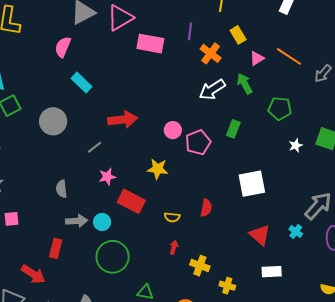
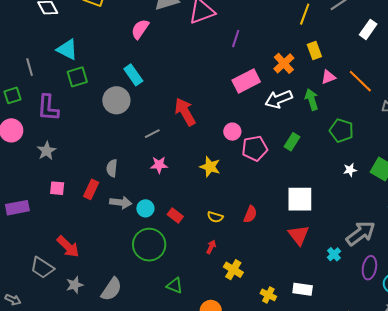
purple line: (190, 31) -> (236, 39), moved
pink rectangle: (150, 44) -> (246, 81), moved, turned -48
cyan rectangle: (81, 83) -> (133, 75), moved
red arrow: (123, 120) -> (185, 112), turned -124
red rectangle: (131, 201) -> (175, 216), moved, size x0.6
red triangle: (260, 235) -> (299, 235), moved
red rectangle: (56, 248) -> (91, 189), moved
yellow cross: (227, 286) -> (268, 295), moved

